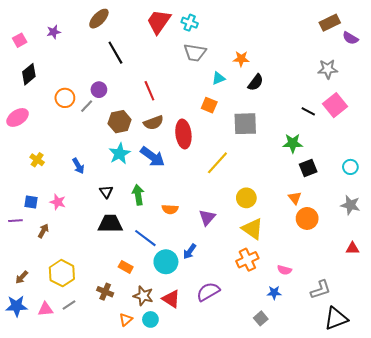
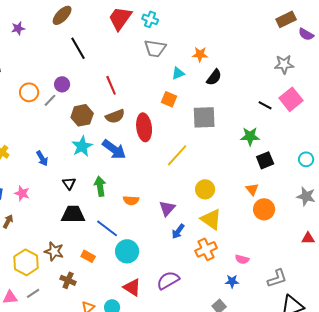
blue arrow: (190, 251) -> (178, 231), moved
brown star: (143, 296) -> (54, 251), moved

